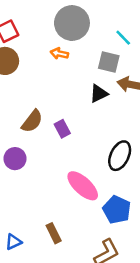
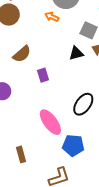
brown semicircle: (32, 121) -> (22, 54), moved
blue pentagon: (117, 210) -> (73, 145), turned -30

